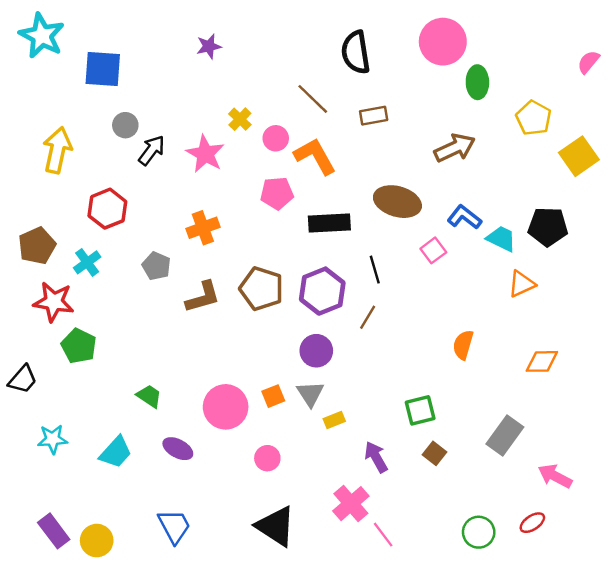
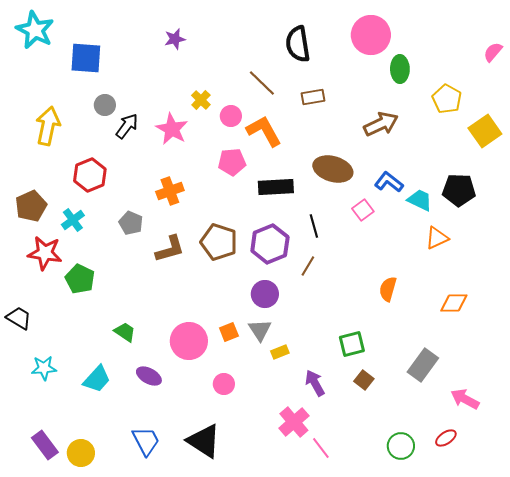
green pentagon: (79, 346) -> (80, 279), moved
black trapezoid: (23, 379) -> (19, 318), turned -100
black triangle: (276, 526) -> (204, 441), moved

